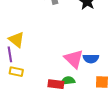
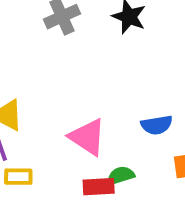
pink triangle: (74, 59) -> (87, 137), moved

